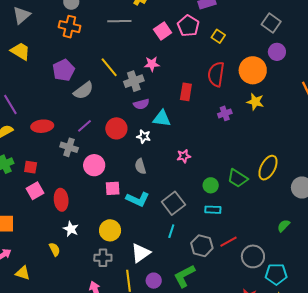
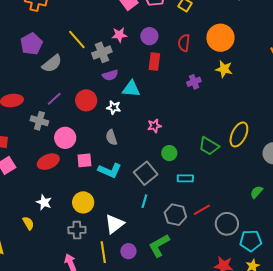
purple circle: (277, 52) -> (149, 36), moved
red semicircle: (216, 74) -> (184, 43), size x0.7
green circle: (211, 185) -> (169, 153), moved
red ellipse: (61, 200) -> (48, 162), moved, turned 75

